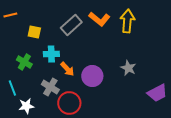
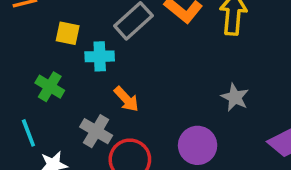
cyan cross: (51, 54) -> (100, 56), moved
purple circle: (92, 76) -> (198, 145), moved

